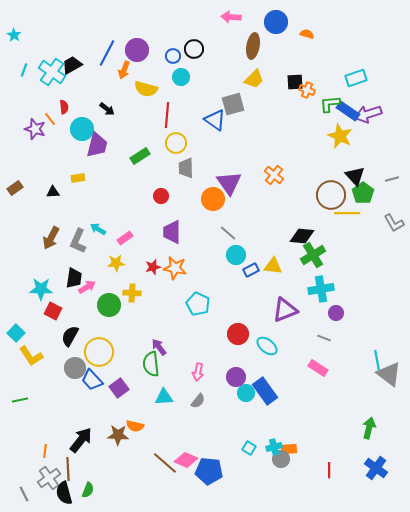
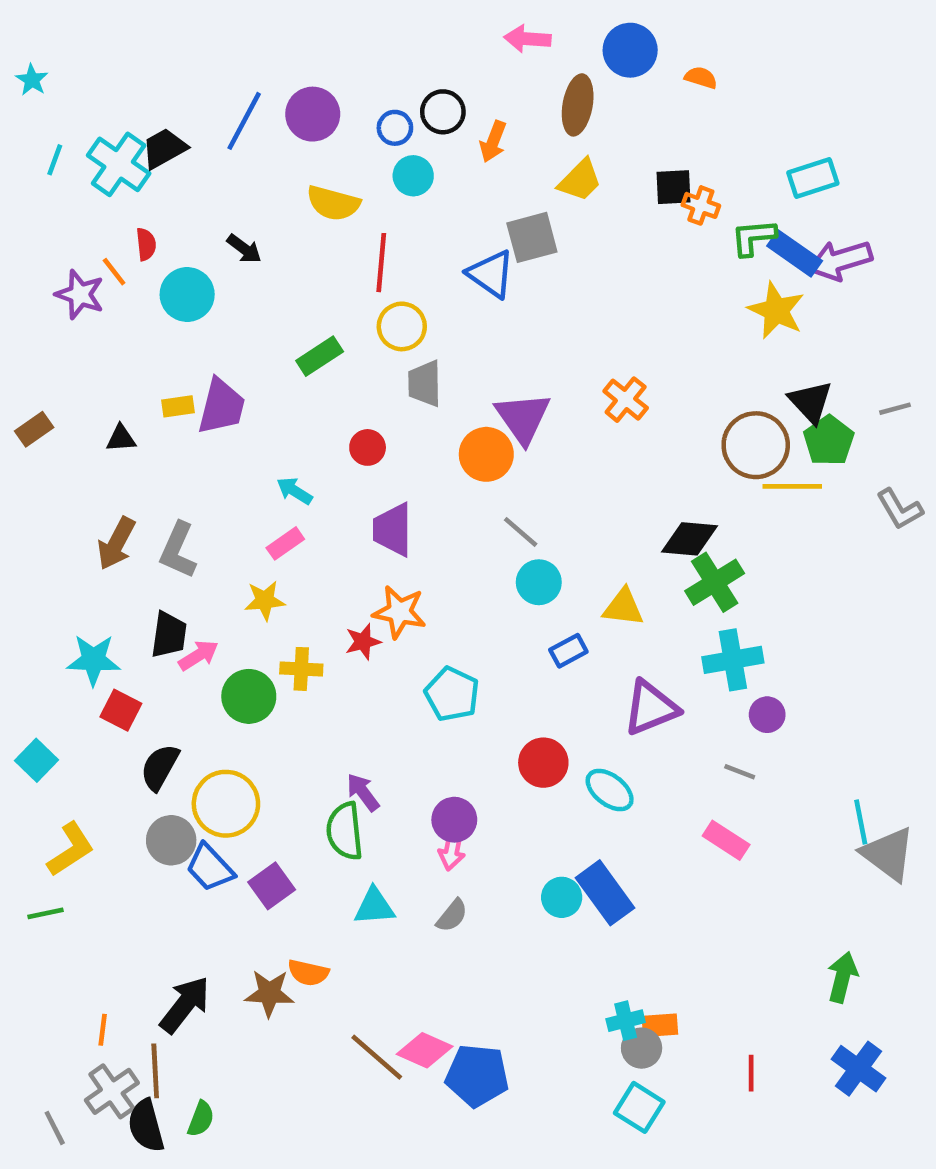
orange arrow: (124, 70) -> (493, 142), moved
purple trapezoid: (97, 145) -> (221, 406), moved
cyan arrow: (98, 229) -> (294, 491), moved
red star: (153, 267) -> (363, 642), moved
blue rectangle: (251, 270) -> (568, 651), moved
yellow L-shape: (31, 356) -> (71, 849), moved, turned -90
purple circle: (236, 377) -> (454, 820), moved
cyan square: (249, 448) -> (639, 1107), moved, size x1.5

